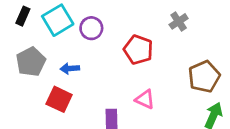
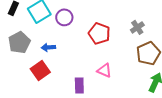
gray cross: (179, 21) -> (137, 27), moved
red square: (59, 99) -> (40, 70), turned 30

